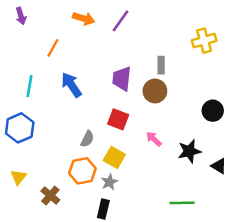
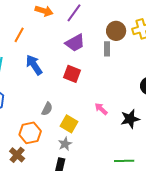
purple trapezoid: (122, 79) -> (75, 43), moved, turned -125
brown circle: (155, 91) -> (116, 31), moved
red square: (118, 119) -> (72, 74), moved
orange hexagon: (82, 171) -> (30, 133), moved

